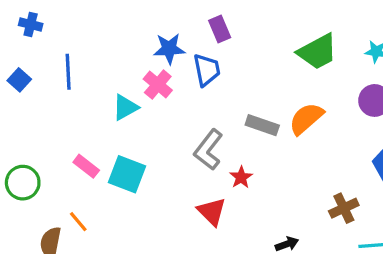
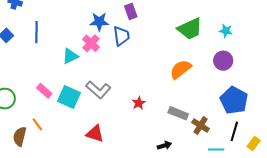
gray rectangle: (262, 125) -> (178, 113), moved
gray L-shape: (208, 150) -> (98, 90), moved, turned -90
brown cross: (344, 208) -> (201, 125), turned -36
red triangle: (212, 212) -> (95, 134), moved, turned -30

